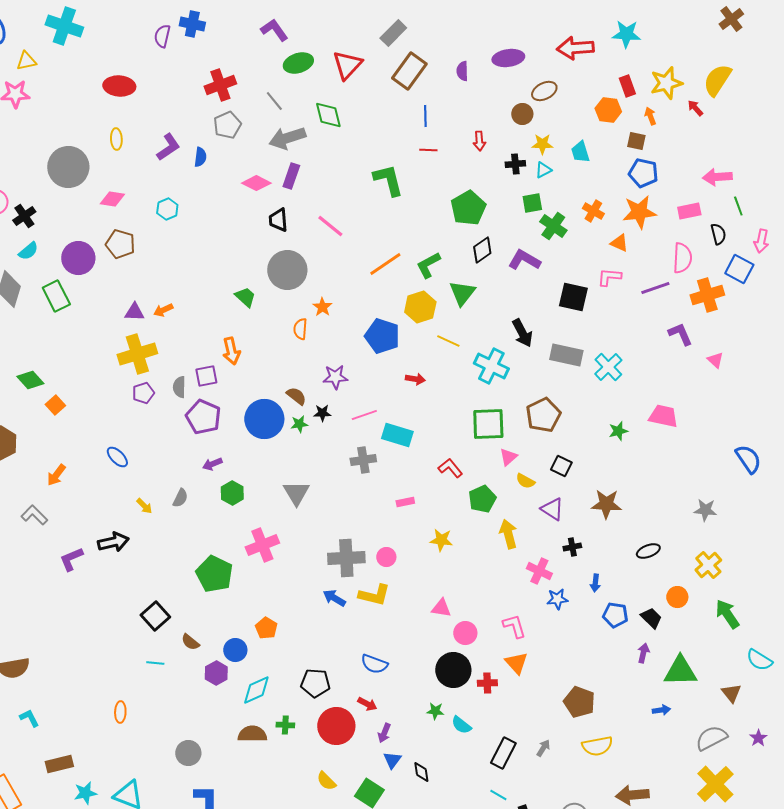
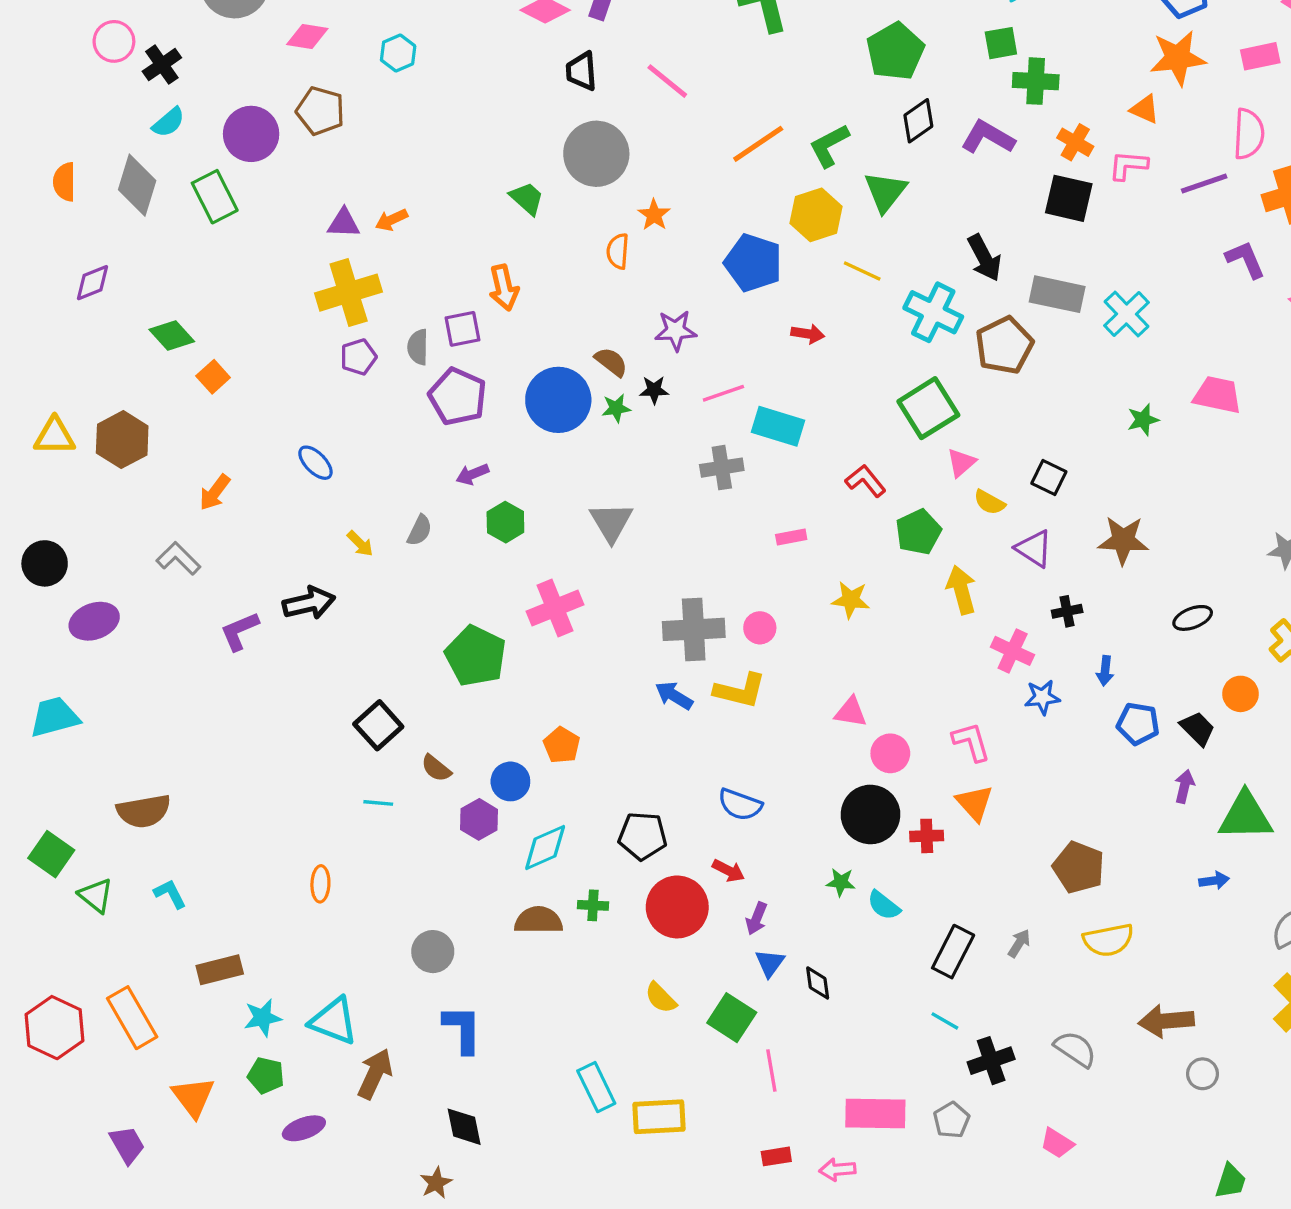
orange cross: (593, 211) -> (1075, 142), moved
green cross: (553, 226) -> (1036, 81), turned -32
brown pentagon: (543, 415) -> (1004, 345), moved
green square: (488, 424) -> (928, 408), turned -30

